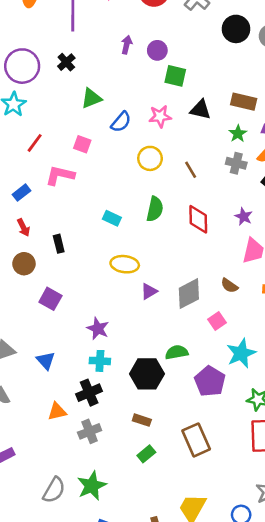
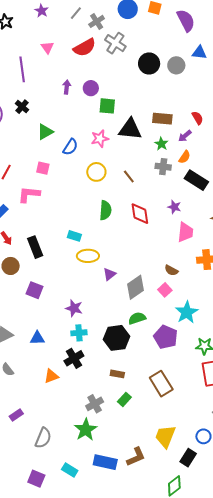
black triangle: (200, 110) -> (130, 129), size x1.4
cyan rectangle: (112, 218) -> (74, 236), moved
black rectangle: (59, 244) -> (35, 247), size x1.5
brown semicircle: (229, 286) -> (171, 270), moved
gray diamond: (189, 294) -> (136, 287), moved
blue triangle: (46, 360) -> (37, 338), turned -42
gray cross: (90, 431) -> (95, 404), moved
gray semicircle: (54, 490) -> (43, 438), moved

